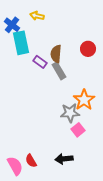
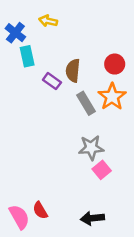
cyan rectangle: (21, 43) -> (27, 56), size x0.7
gray rectangle: (59, 71) -> (86, 103), moved
orange star: (84, 100) -> (112, 97), moved
black arrow: (64, 159) -> (92, 218), moved

